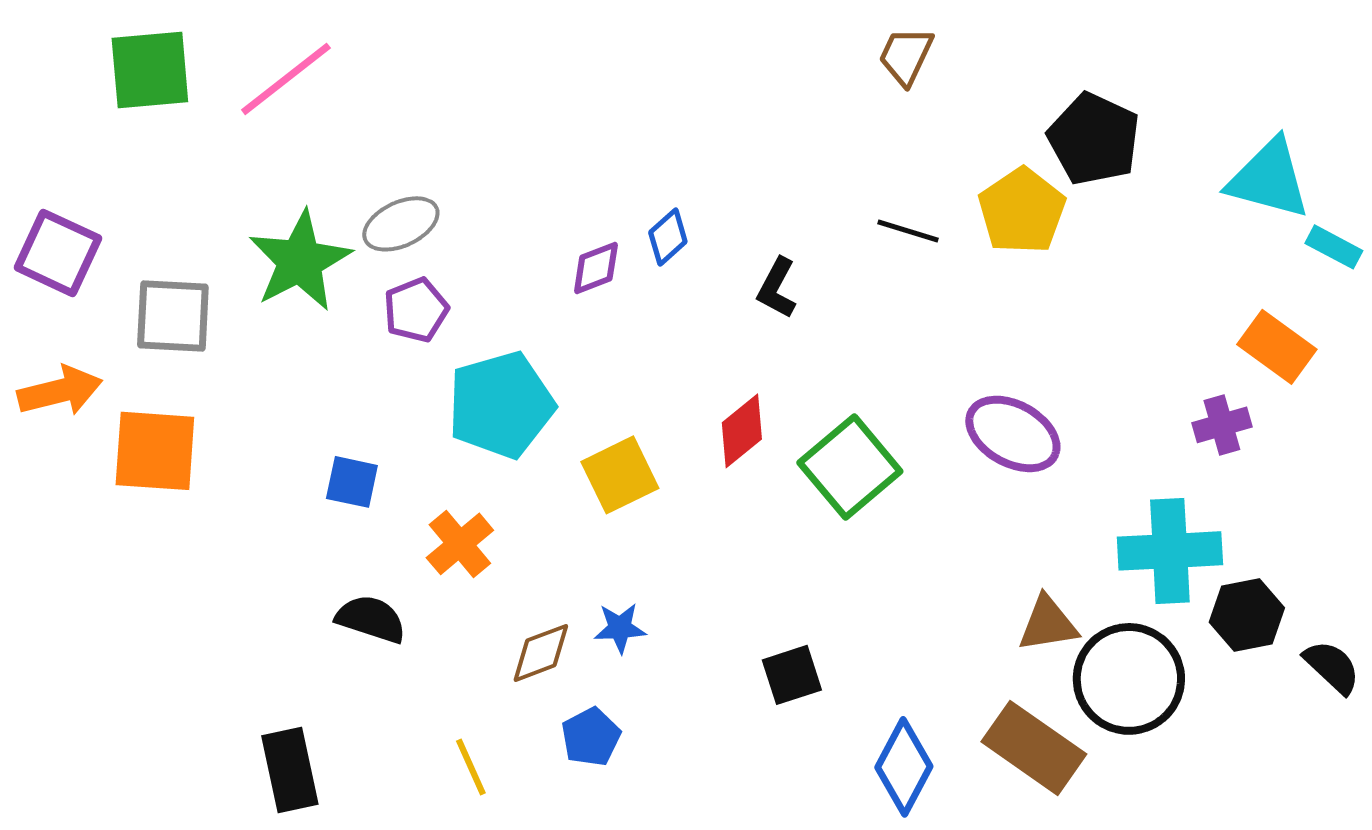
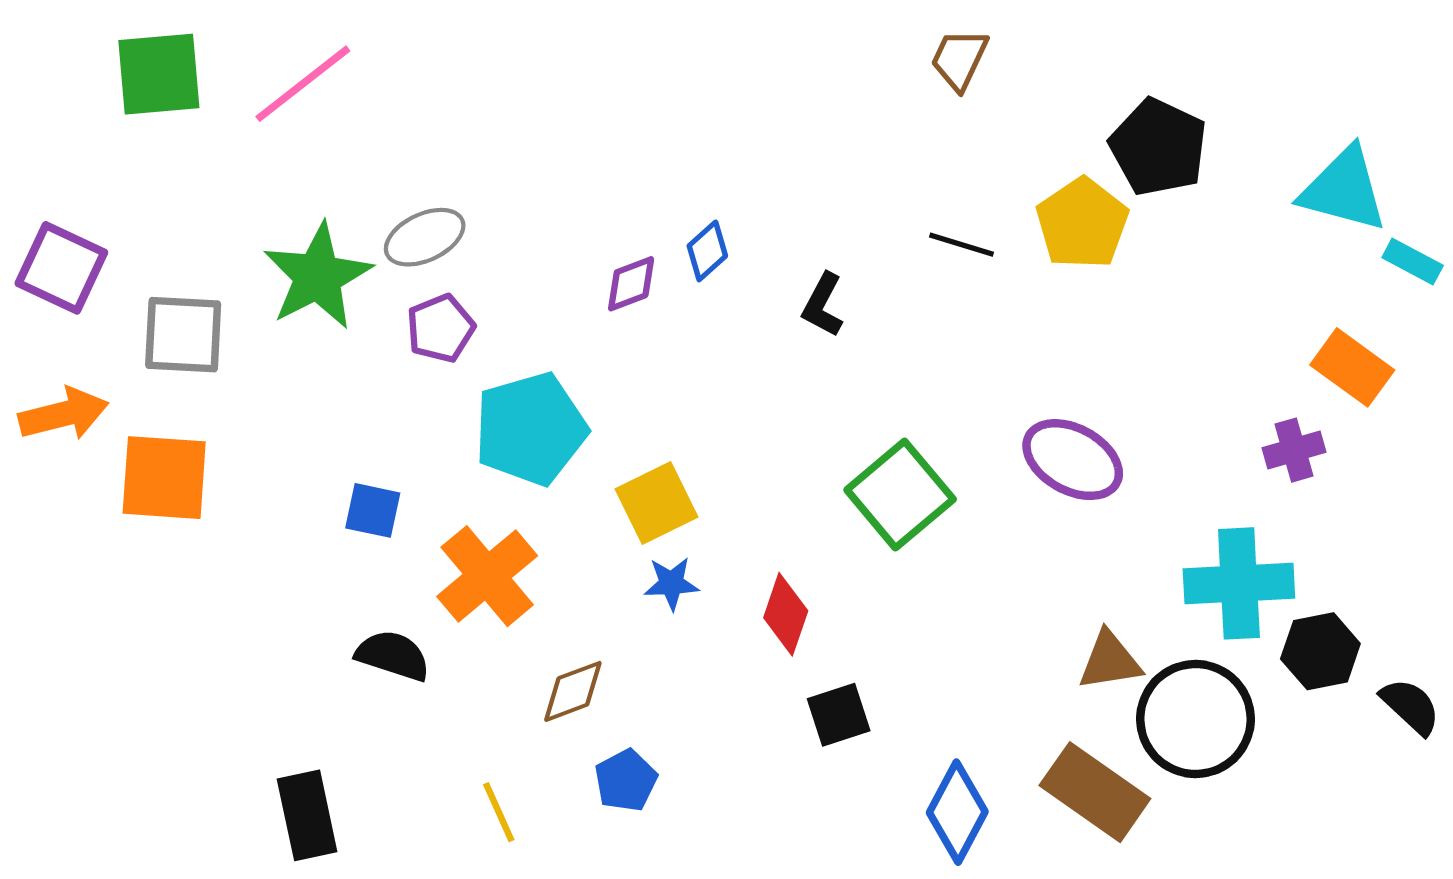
red diamond: (742, 431) -> (786, 614), moved, turned -32
orange cross: (460, 544) -> (487, 576), size x1.4
blue star: (620, 628) -> (671, 583), moved

